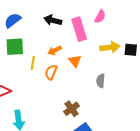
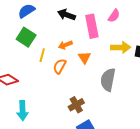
green square: (15, 47) -> (26, 37), turned 30
gray semicircle: (101, 81) -> (108, 80), size x1.6

